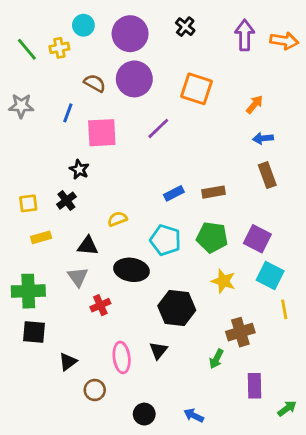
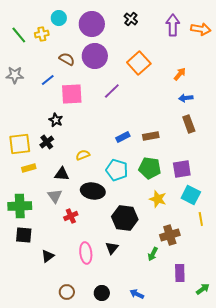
orange square: (197, 89) -> (139, 63), turned 30
blue line: (68, 113) -> (48, 80), turned 32
yellow square: (28, 203) -> (20, 144), size x1.6
purple square: (257, 239) -> (182, 169), turned -36
brown circle: (95, 390) -> (67, 292), moved

